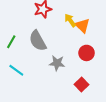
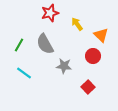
orange triangle: (82, 25) -> (101, 35), moved

